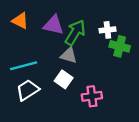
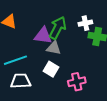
purple triangle: (53, 25) -> (43, 36), moved
white trapezoid: (28, 90) -> (21, 81), turned 35

